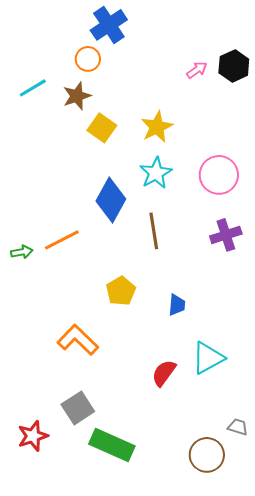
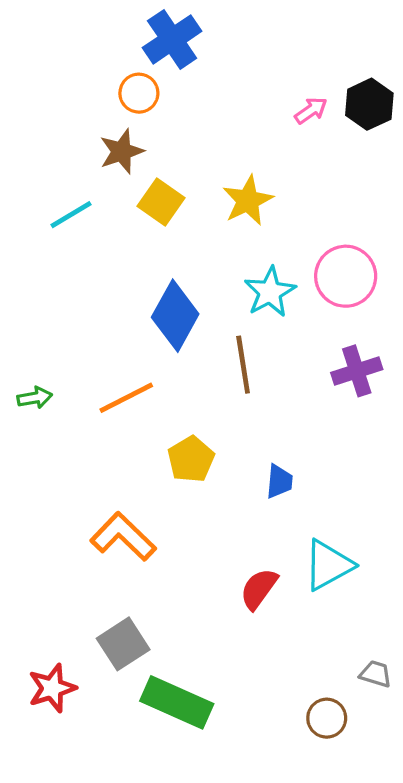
cyan line: (33, 88) -> (71, 215), moved
cyan star: (156, 173) -> (270, 292), moved
orange line: (62, 240) -> (126, 398), moved
brown circle: (207, 455) -> (327, 718), size x0.7

